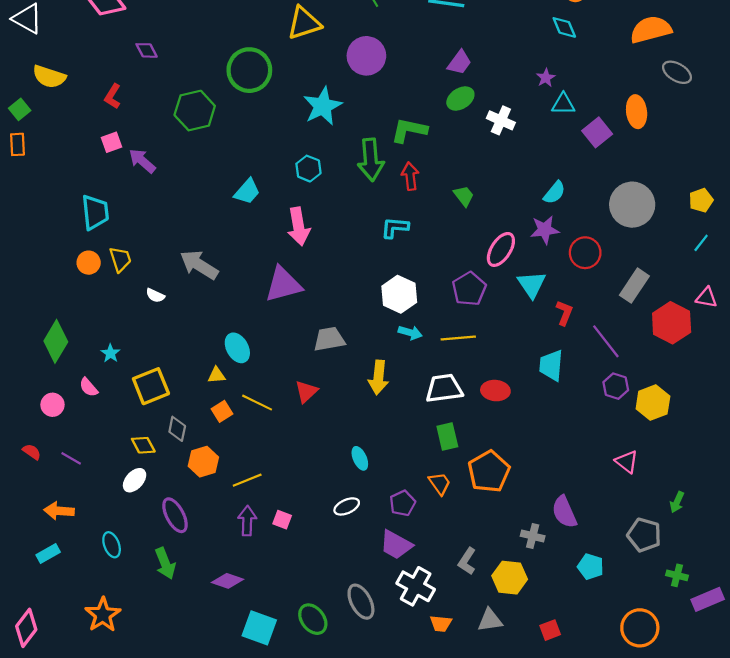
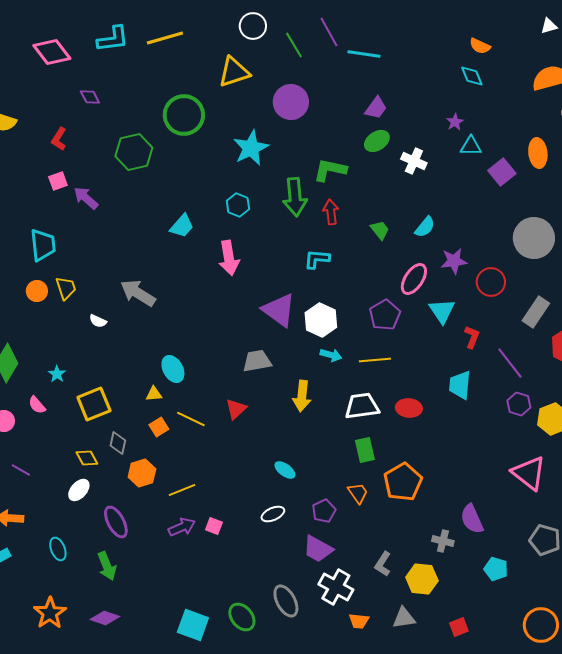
cyan semicircle: (555, 193) -> (425, 227), moved
purple triangle: (283, 284) -> (279, 310), moved, turned 51
cyan ellipse: (360, 458) -> (285, 470), turned -30
pink triangle: (627, 462) -> (529, 473), size x1.6
purple arrow: (247, 521) -> (182, 527), turned 64
purple diamond: (227, 581) -> (105, 618), moved

